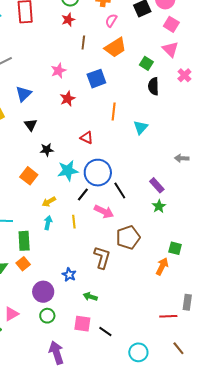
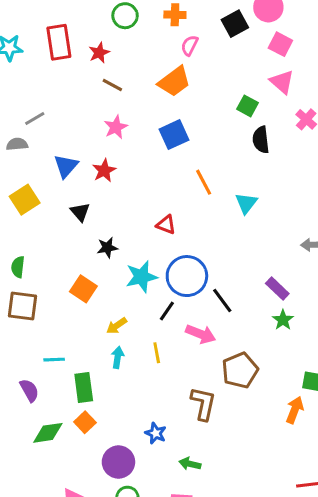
red star: (68, 20) -> (99, 53), moved
brown line: (83, 43) -> (112, 85), moved, turned -64
orange trapezoid: (115, 47) -> (174, 81), moved
red star: (68, 99) -> (104, 171), moved
orange line: (114, 111) -> (204, 182), turned -30

